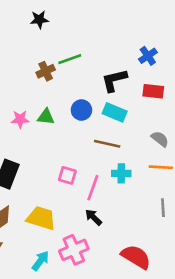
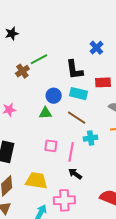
black L-shape: (114, 80) -> (74, 70), turned -75
red rectangle: (153, 91) -> (103, 82), moved
green triangle: (46, 117) -> (45, 113), moved
brown line: (107, 144) -> (77, 118), turned 30
pink cross: (74, 250) -> (64, 200), turned 30

